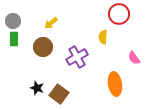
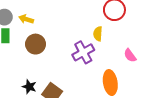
yellow arrow: (51, 23) -> (26, 19), moved, turned 56
purple cross: (77, 57) -> (83, 52), moved

